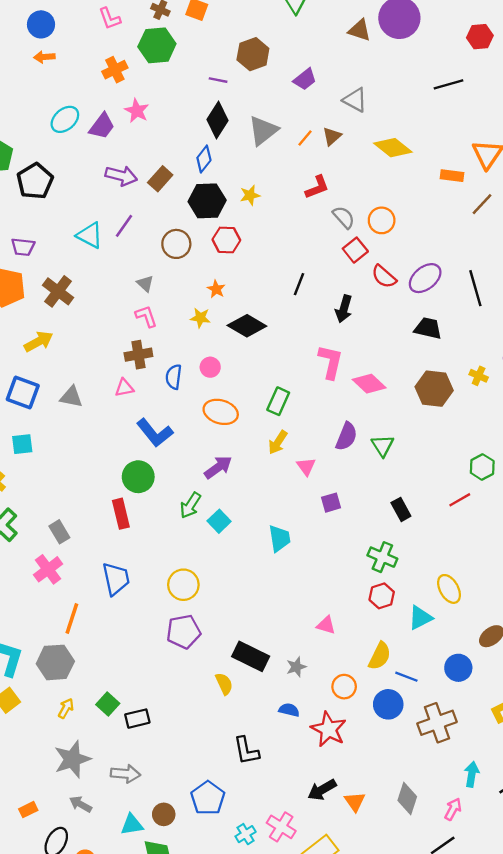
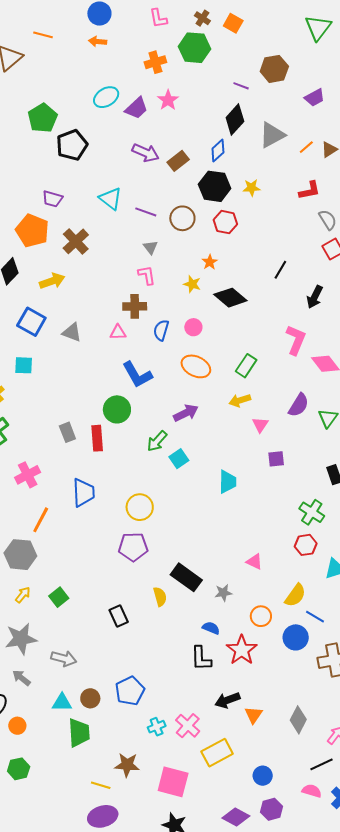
purple line: (124, 226) -> (146, 212), moved, turned 65
yellow arrow: (278, 442) -> (240, 400), turned 30
gray rectangle: (59, 532) -> (67, 432), moved
black rectangle: (137, 719) -> (119, 616), moved, turned 70
black L-shape: (246, 751) -> (201, 658), moved

